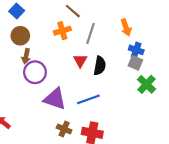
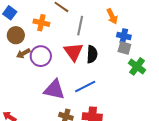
orange cross: (62, 31) -> (41, 23), moved, turned 35
brown arrow: (26, 56) -> (23, 53), turned 56
red triangle: (80, 61) -> (73, 52), size x1.5
purple circle: (35, 72) -> (41, 56), moved

